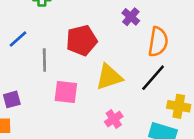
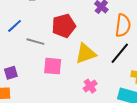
gray line: (44, 60) -> (35, 42), turned -72

